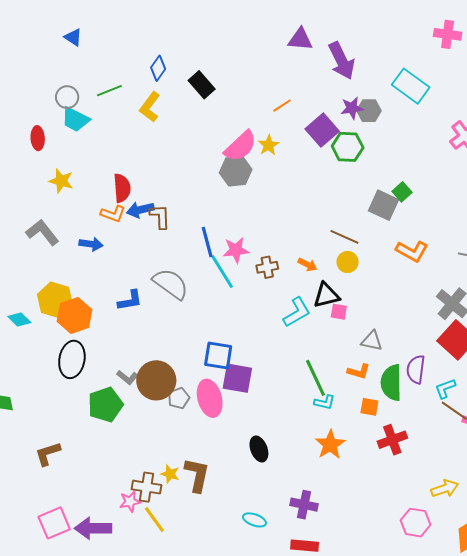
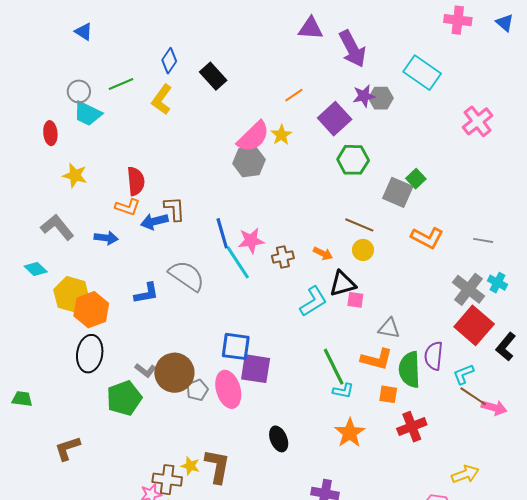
green hexagon: (348, 147) -> (353, 160), moved
blue arrow: (140, 210) -> (154, 221), moved
cyan diamond: (19, 320) -> (36, 269), moved
orange L-shape: (359, 371) -> (377, 359), size x1.4

